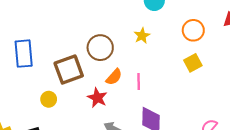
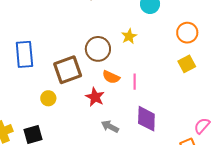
yellow star: (142, 36) -> (129, 36), moved
orange semicircle: (114, 77) -> (111, 77), turned 72

